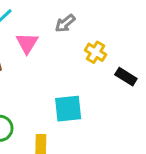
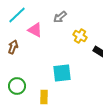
pink triangle: (27, 43) -> (35, 30), turned -35

